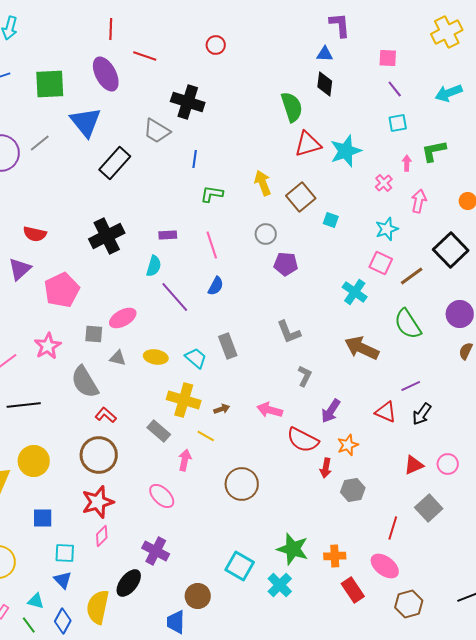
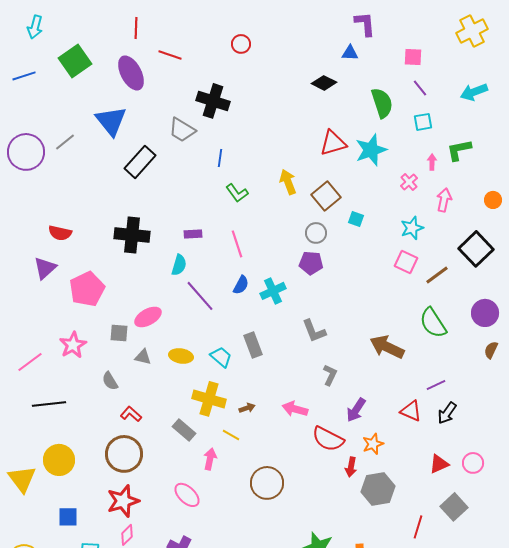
green square: (50, 84) -> (75, 61), moved, turned -32
black diamond: (325, 84) -> (324, 83), moved, turned -70
green semicircle: (292, 107) -> (382, 103), moved
green L-shape: (212, 194) -> (237, 193), turned -135
gray circle: (266, 234) -> (316, 233), moved
black cross: (107, 236) -> (132, 235), turned 32
cyan cross: (355, 292) -> (273, 291), moved, turned 30
gray semicircle: (85, 382) -> (110, 381), size x0.6
gray hexagon: (353, 490) -> (378, 489), size x1.4

